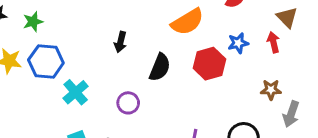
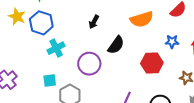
red hexagon: (209, 64) -> (152, 63), moved
purple circle: (128, 103) -> (89, 64), size x1.5

